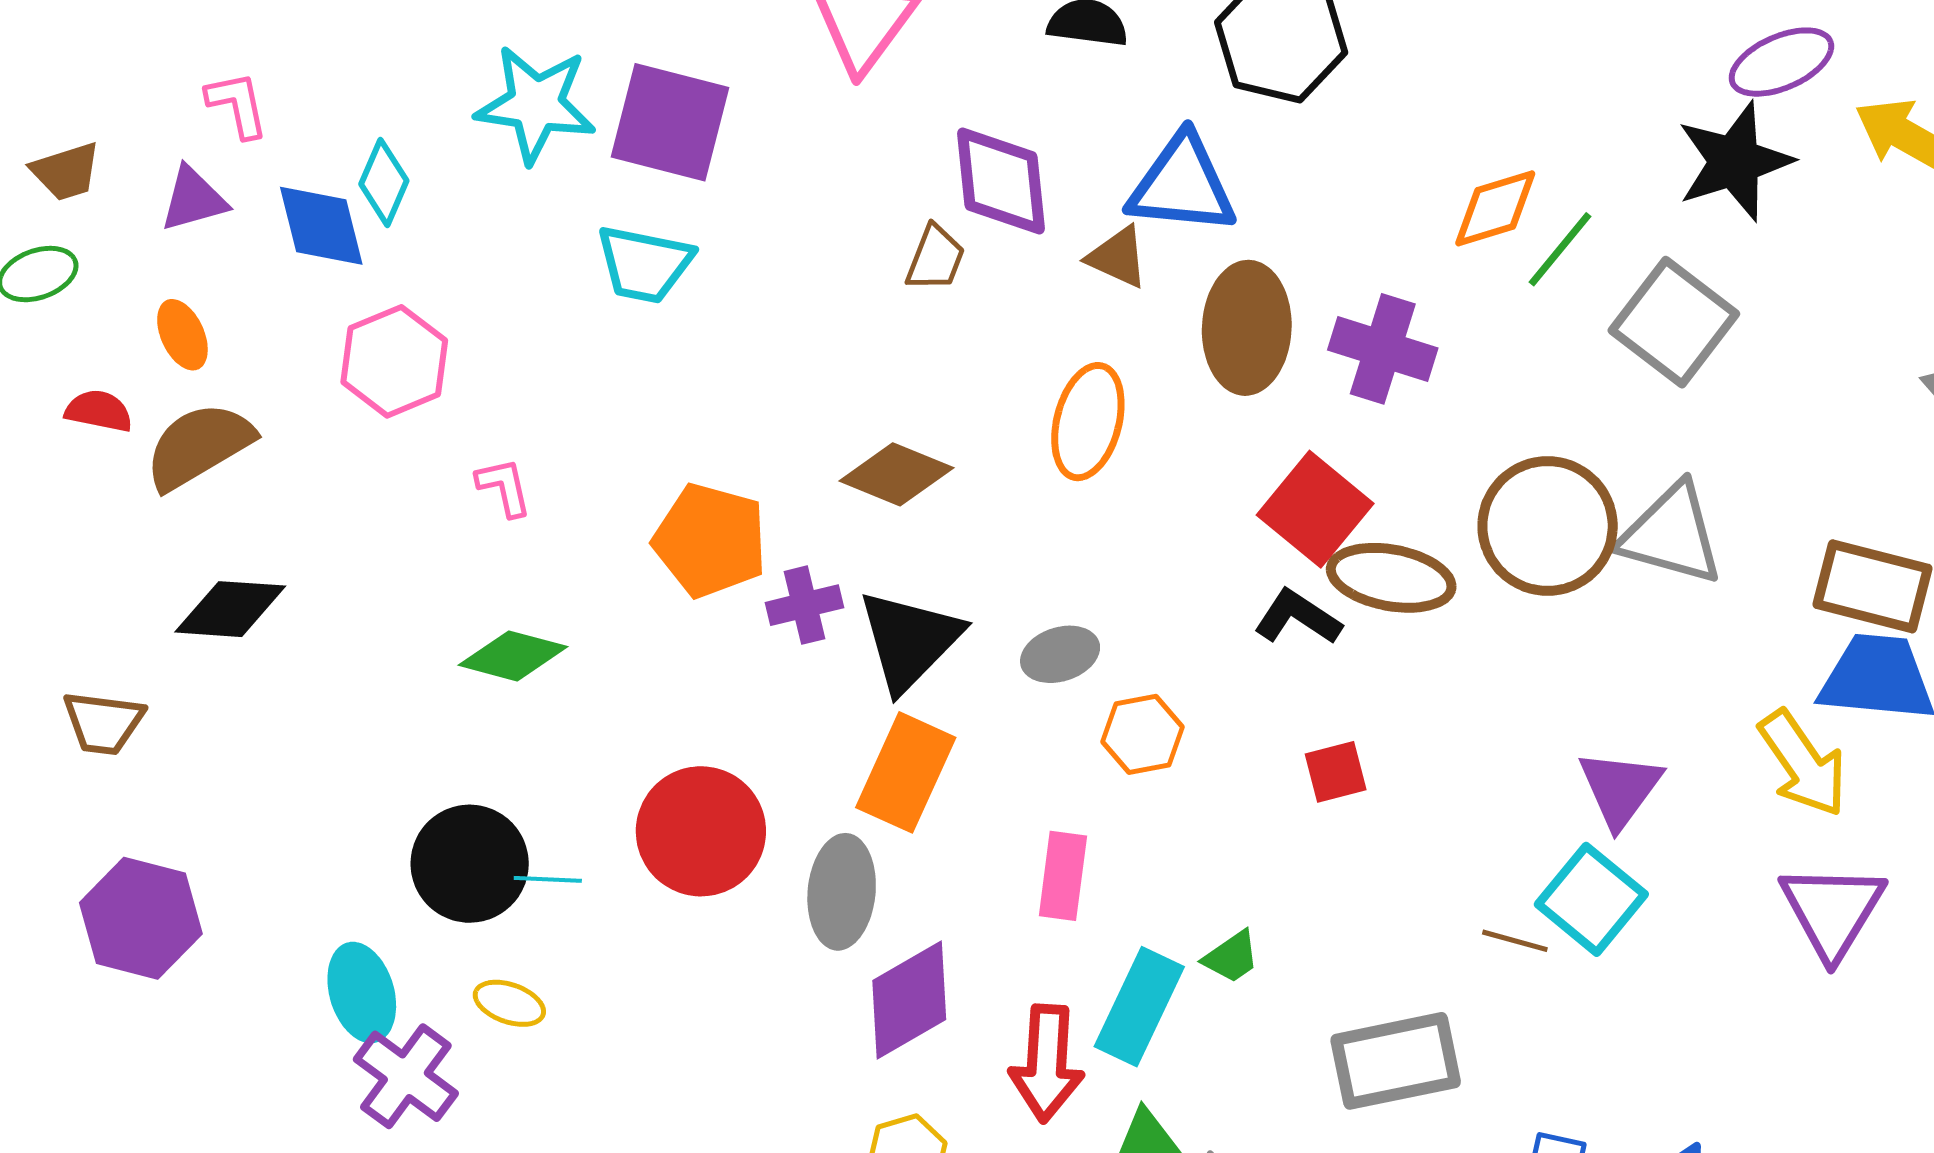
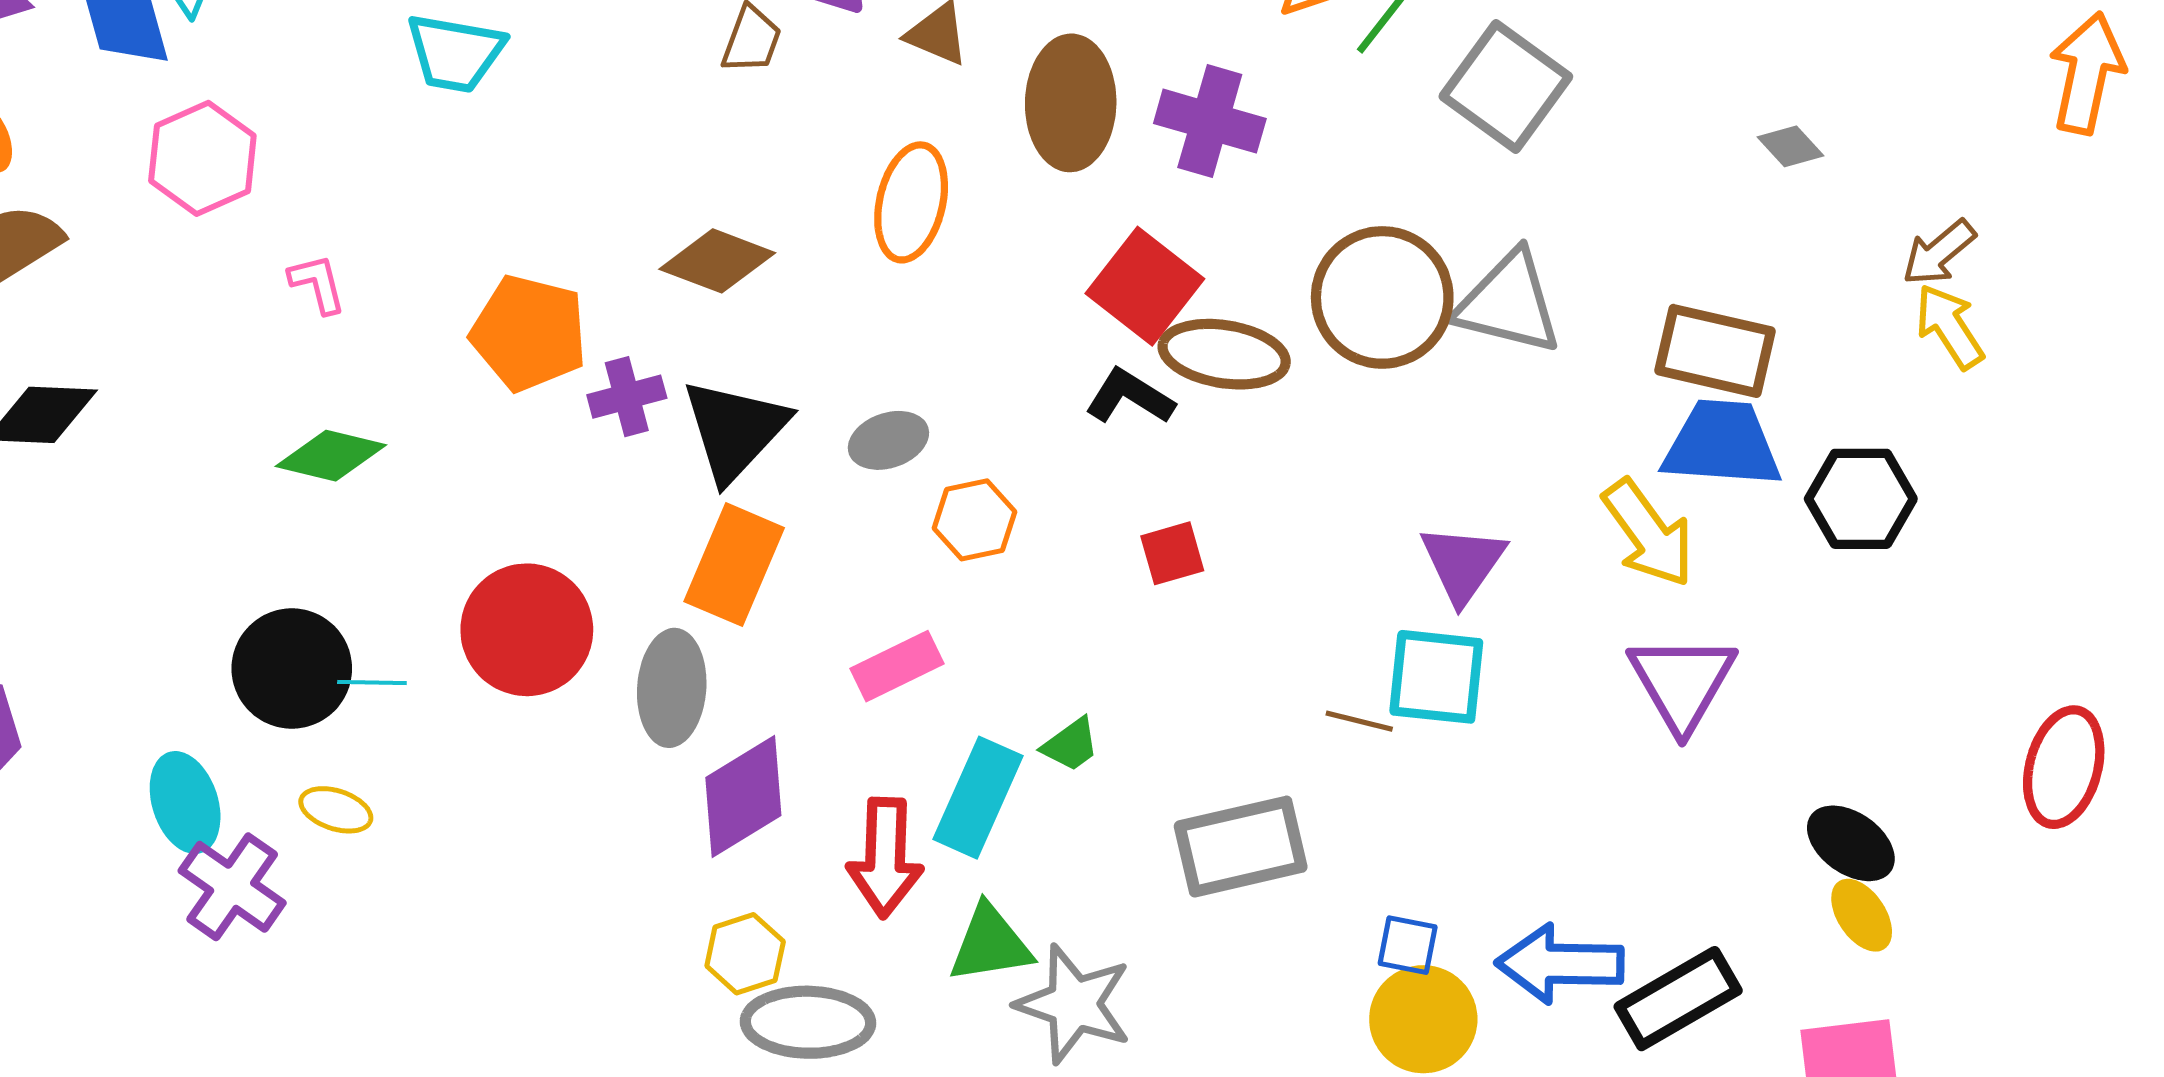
pink rectangle: (1063, 876) -> (897, 666), turned 58
cyan square: (1591, 899) -> (1436, 677), turned -32

